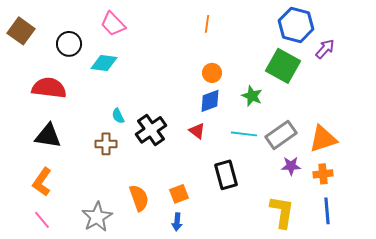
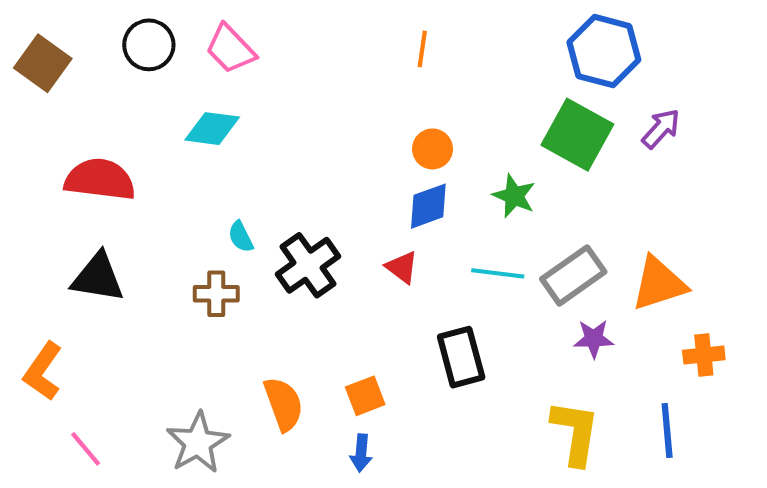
black circle: (69, 44) -> (149, 45), moved
purple arrow: (325, 49) -> (661, 129), moved
orange cross: (323, 174) -> (704, 355), moved
orange L-shape: (42, 182) -> (43, 371), moved

